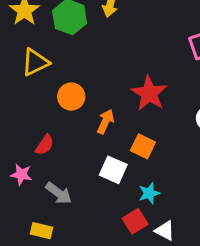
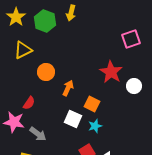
red star: (149, 93) -> (111, 72), moved
pink star: (21, 174) -> (14, 122), size x1.5
cyan star: (149, 193) -> (95, 126), moved

